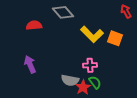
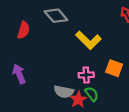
red semicircle: (34, 25) -> (24, 30), turned 112
orange square: (115, 38) -> (114, 68), moved

